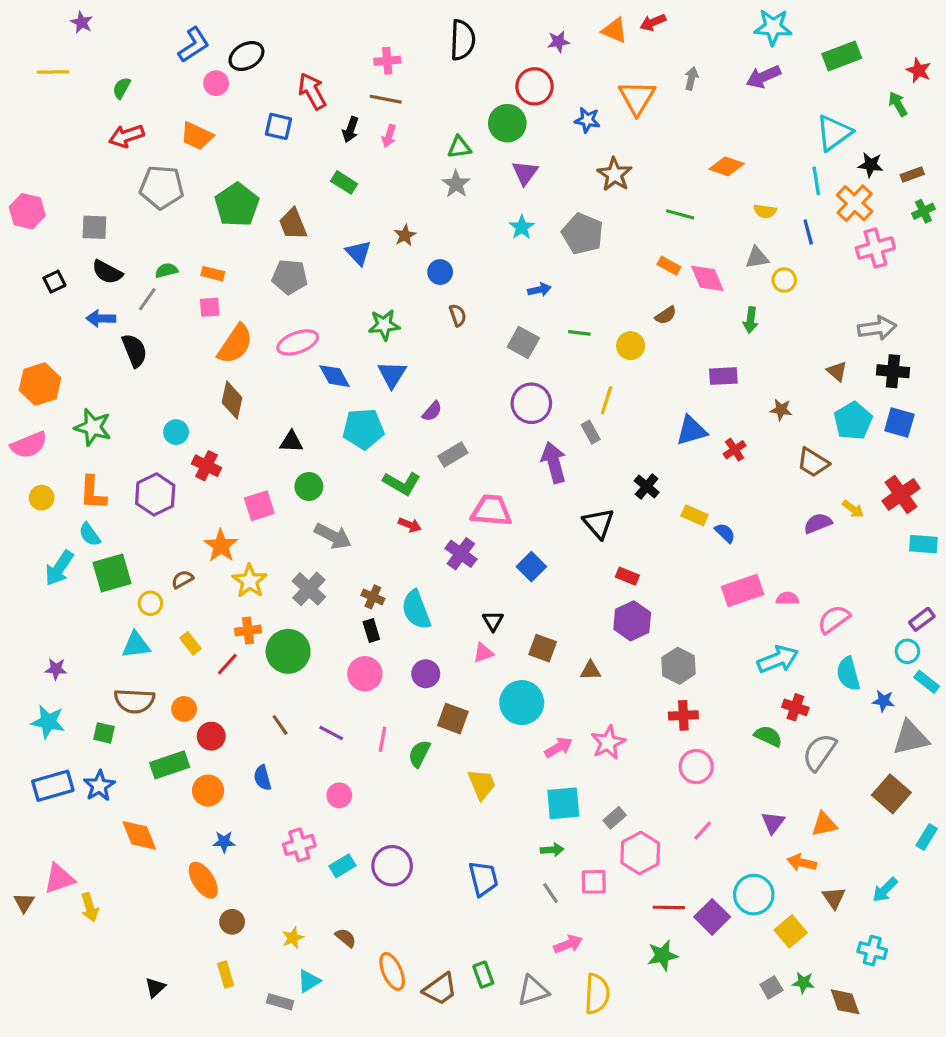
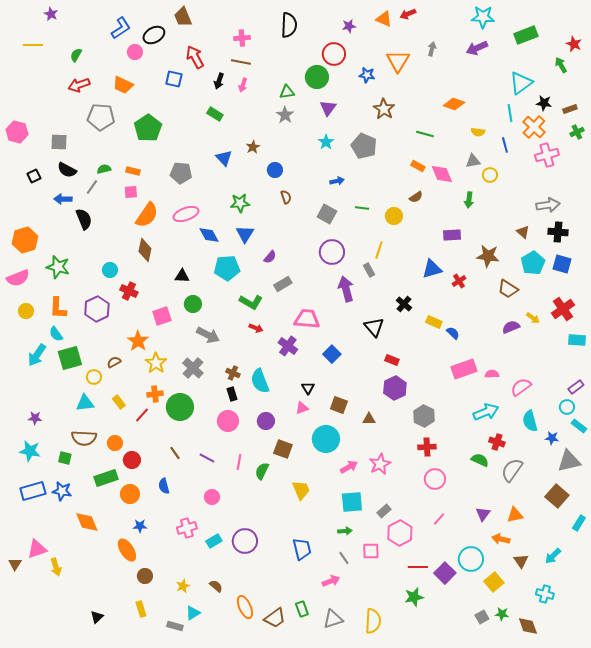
brown trapezoid: (293, 224) -> (183, 17), moved
brown star: (781, 410) -> (488, 256), size x1.6
blue star: (99, 786) -> (62, 491), turned -30
pink arrow: (568, 944) -> (331, 581), moved

